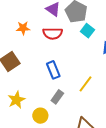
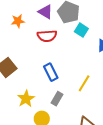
orange star: (23, 28) -> (18, 21), moved
yellow star: (16, 100) -> (26, 99), moved

